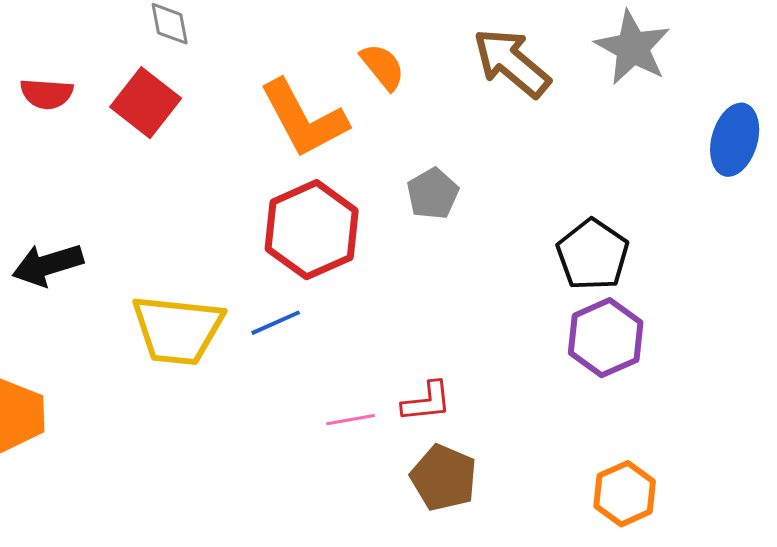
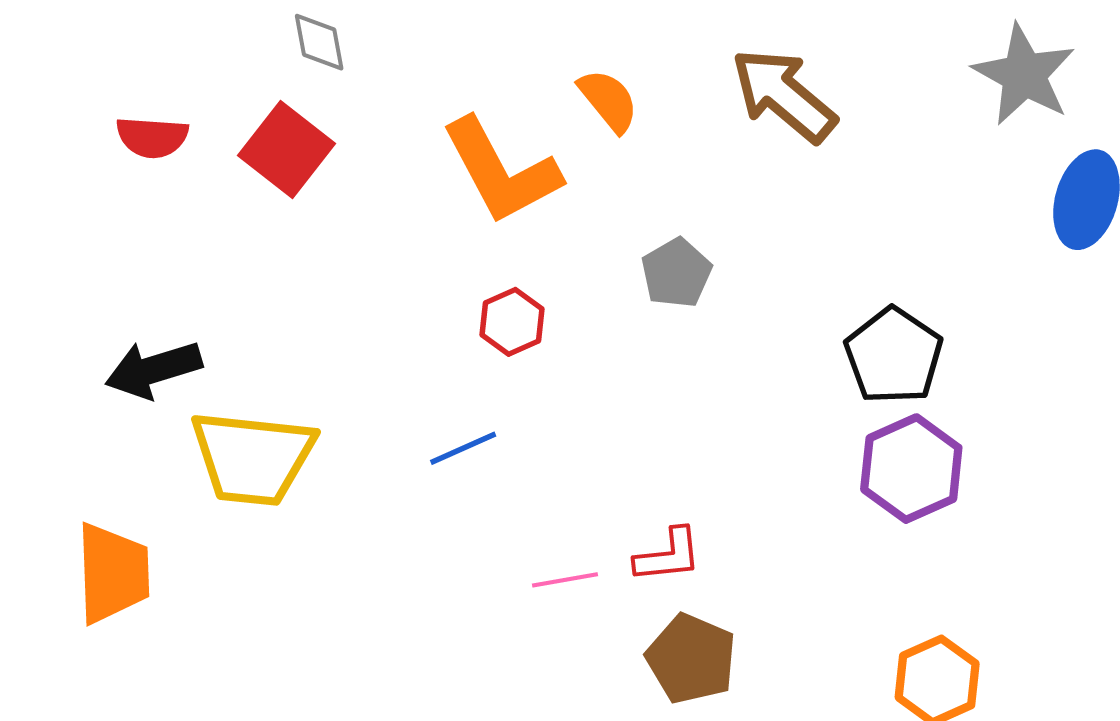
gray star: (633, 48) -> (1024, 75), moved
red hexagon: (312, 230) -> (512, 322), size x0.5
yellow trapezoid: (178, 330) -> (253, 458), moved

